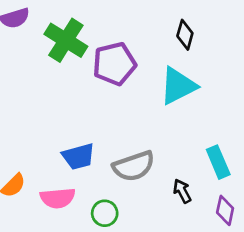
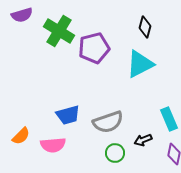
black arrow: (182, 191) -> (143, 140), turned -84
green circle: (105, 213) -> (115, 153), moved

